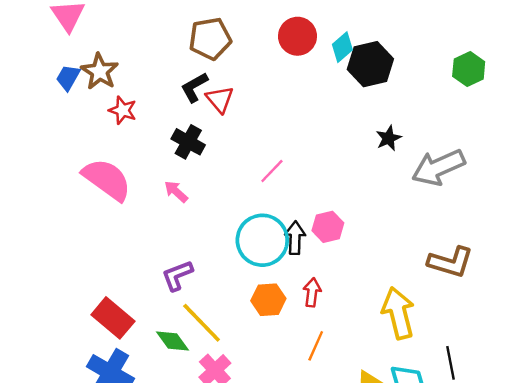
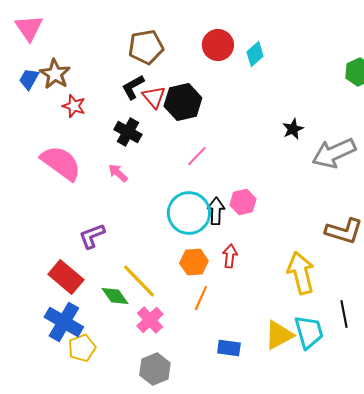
black hexagon: (370, 64) -> (183, 102), moved
purple L-shape: (177, 275) -> (92, 236), moved
orange line: (316, 346) -> (201, 298), moved

